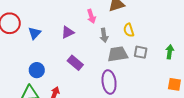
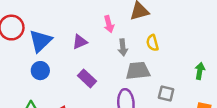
blue triangle: (35, 33) -> (40, 41), size x1.5
gray square: (141, 52) -> (166, 94), moved
blue circle: (37, 70) -> (40, 71), moved

